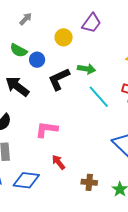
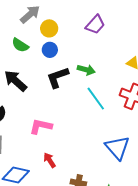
gray arrow: (26, 19) -> (30, 14), size x1.5
yellow circle: (64, 37) -> (49, 28), moved
blue circle: (37, 60) -> (50, 50), moved

